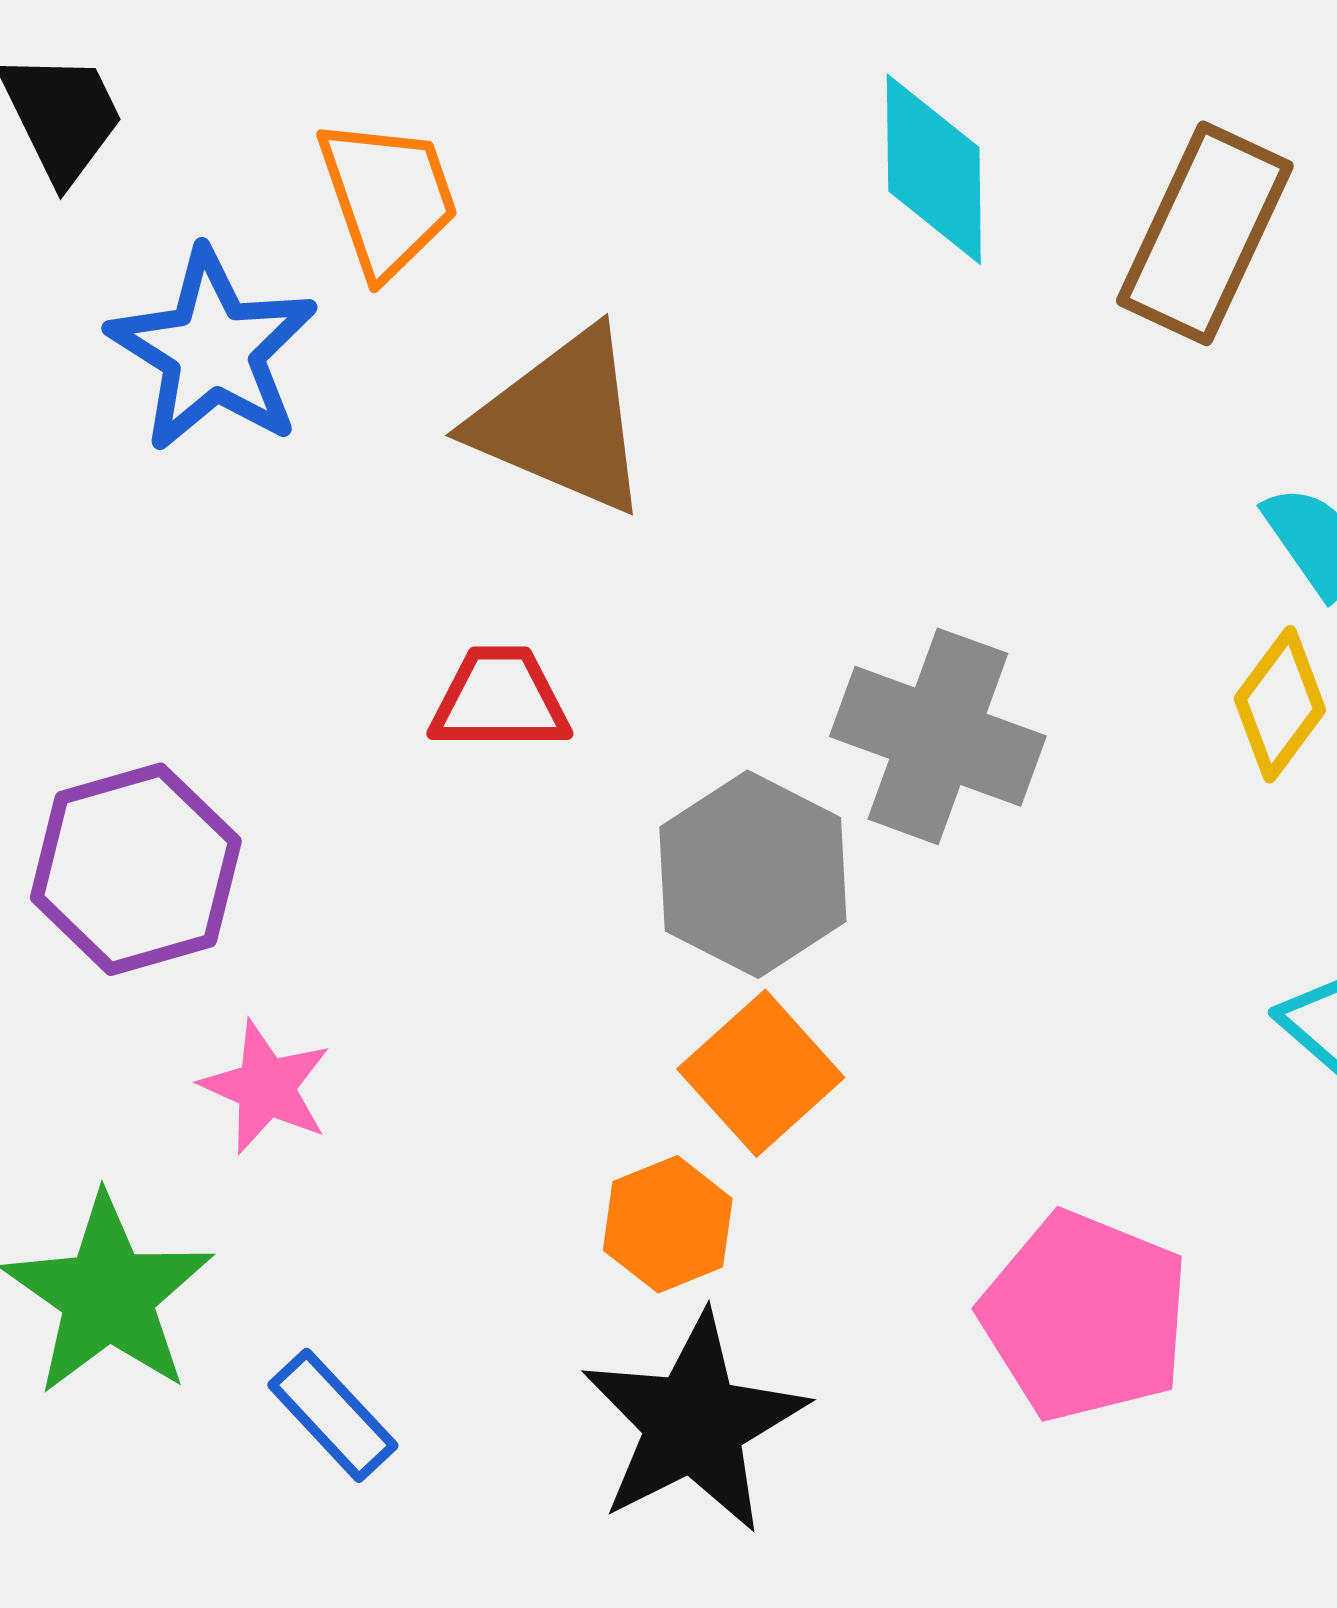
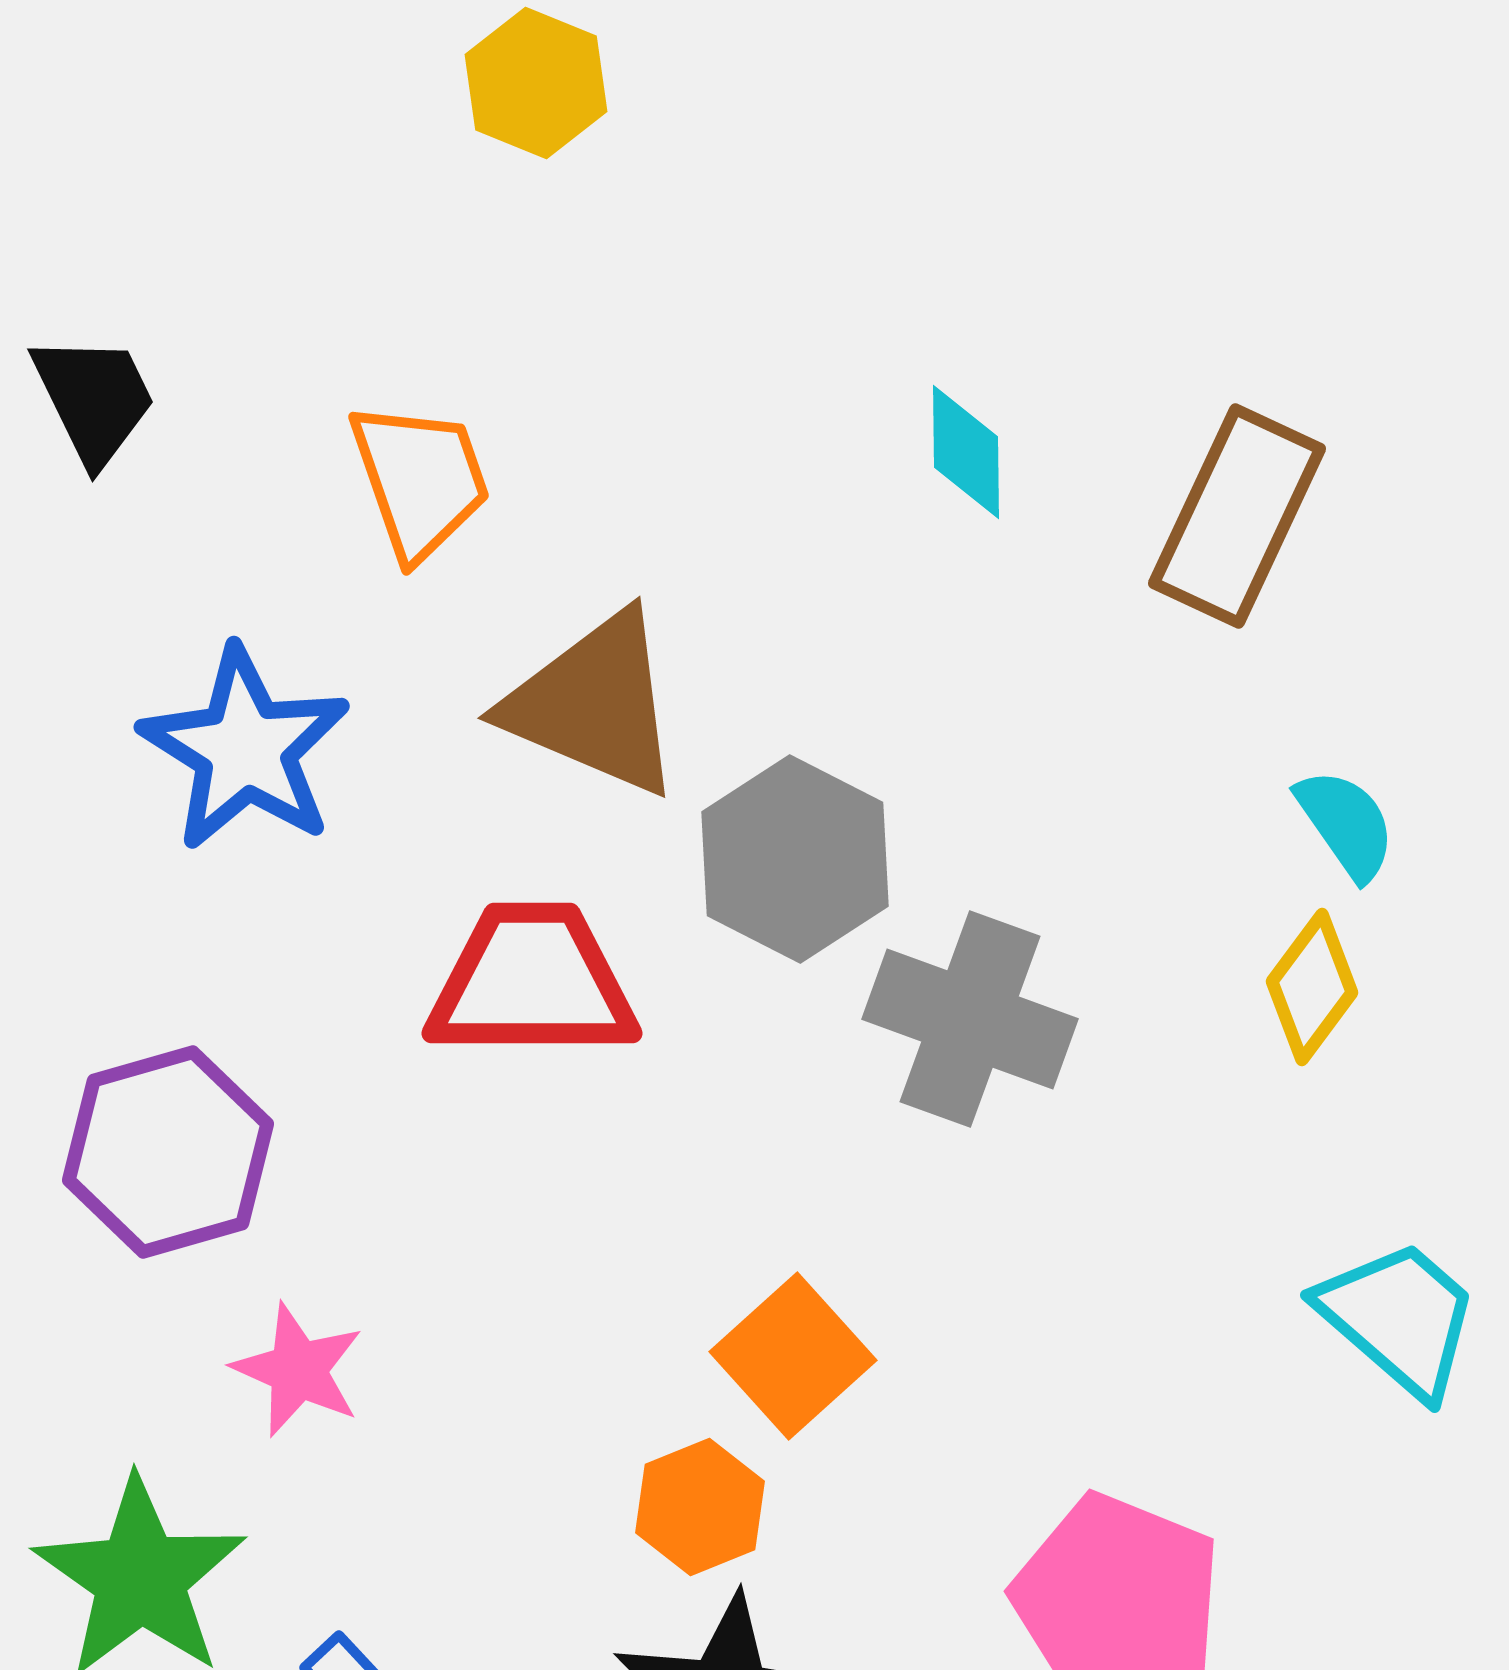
cyan diamond: (934, 169) -> (966, 452), size x0.7
blue star: (213, 350) -> (245, 749), moved
red trapezoid: (500, 699) -> (532, 982), size x1.5
gray hexagon: (753, 874) -> (795, 859), moved

